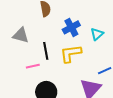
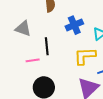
yellow L-shape: (71, 53) -> (85, 56), moved

